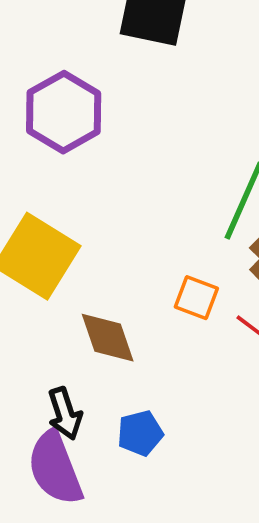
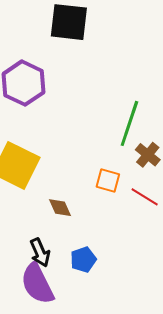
brown diamond: (108, 338) -> (60, 208), size x0.7

